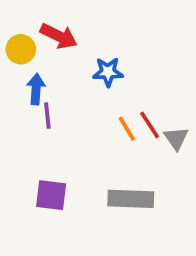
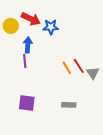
blue star: (108, 72) -> (51, 27), moved
blue arrow: (36, 89) -> (28, 45), moved
gray rectangle: (131, 199) -> (69, 105), size x0.6

